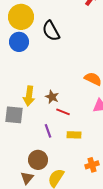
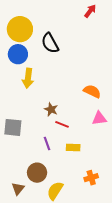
yellow arrow: (29, 96) -> (28, 78), moved
brown triangle: (27, 178) -> (18, 189), moved

